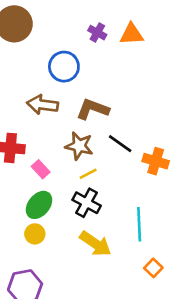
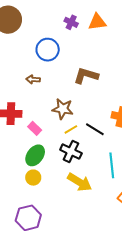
brown arrow: (43, 105) -> (33, 79), size x0.6
brown L-shape: (93, 109) -> (86, 76), moved
black line: (120, 144) -> (95, 129), moved

